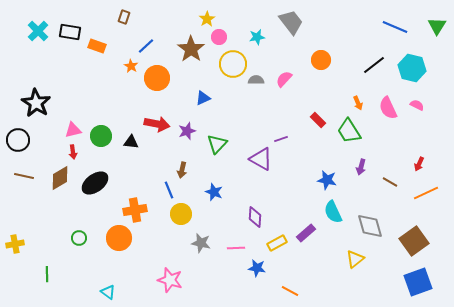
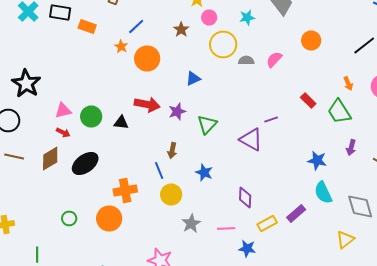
brown star: (191, 49) -> (181, 30), size x0.6
red arrow: (73, 152) -> (63, 132), turned -56
gray star: (201, 243) -> (191, 224), turned 30

